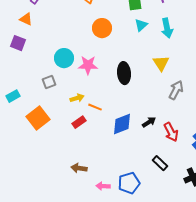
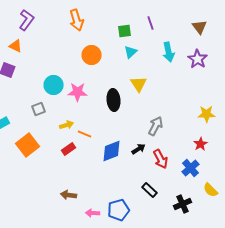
cyan arrow: (167, 28) -> (168, 52), moved
yellow triangle: (161, 63) -> (138, 84), moved
gray arrow: (176, 90) -> (156, 126), moved

